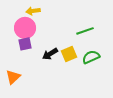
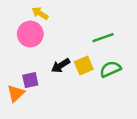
yellow arrow: (33, 11) -> (40, 13), turned 40
purple square: (25, 44) -> (30, 80), moved

